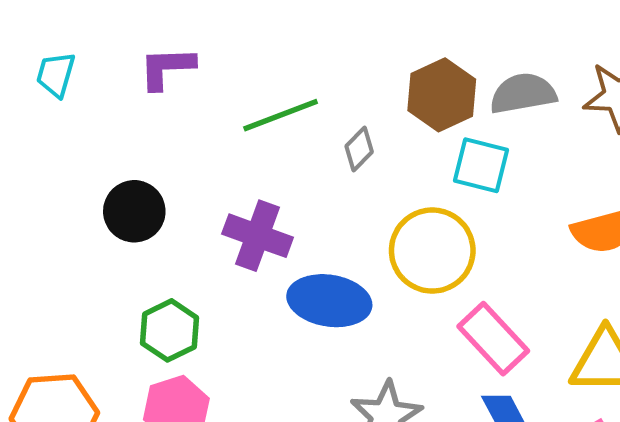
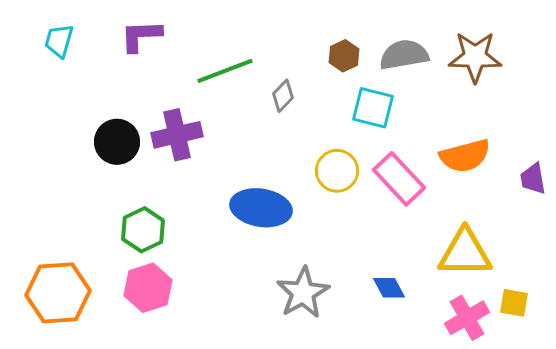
brown hexagon: (442, 95) -> (344, 56), size x0.6
purple cross: (258, 236) -> (177, 135), moved, turned -33
yellow circle: (432, 251) -> (337, 171), size x0.7
pink rectangle: (493, 339) -> (399, 179), moved

